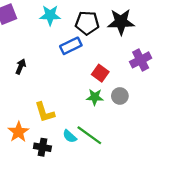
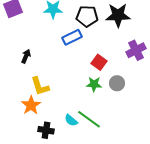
yellow L-shape: (45, 112) -> (40, 86), moved
orange star: (18, 132) -> (31, 105), moved

